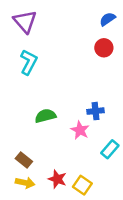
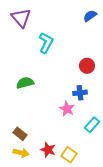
red circle: (104, 48) -> (87, 66), moved
cyan L-shape: (29, 62) -> (46, 43), moved
green semicircle: (45, 116) -> (25, 83), moved

